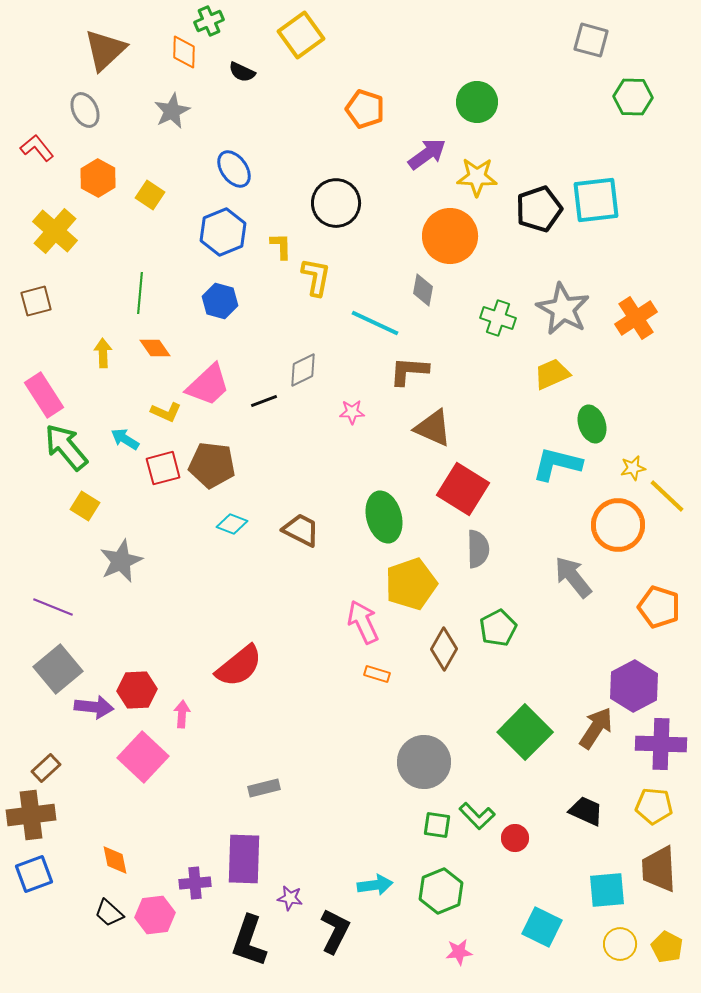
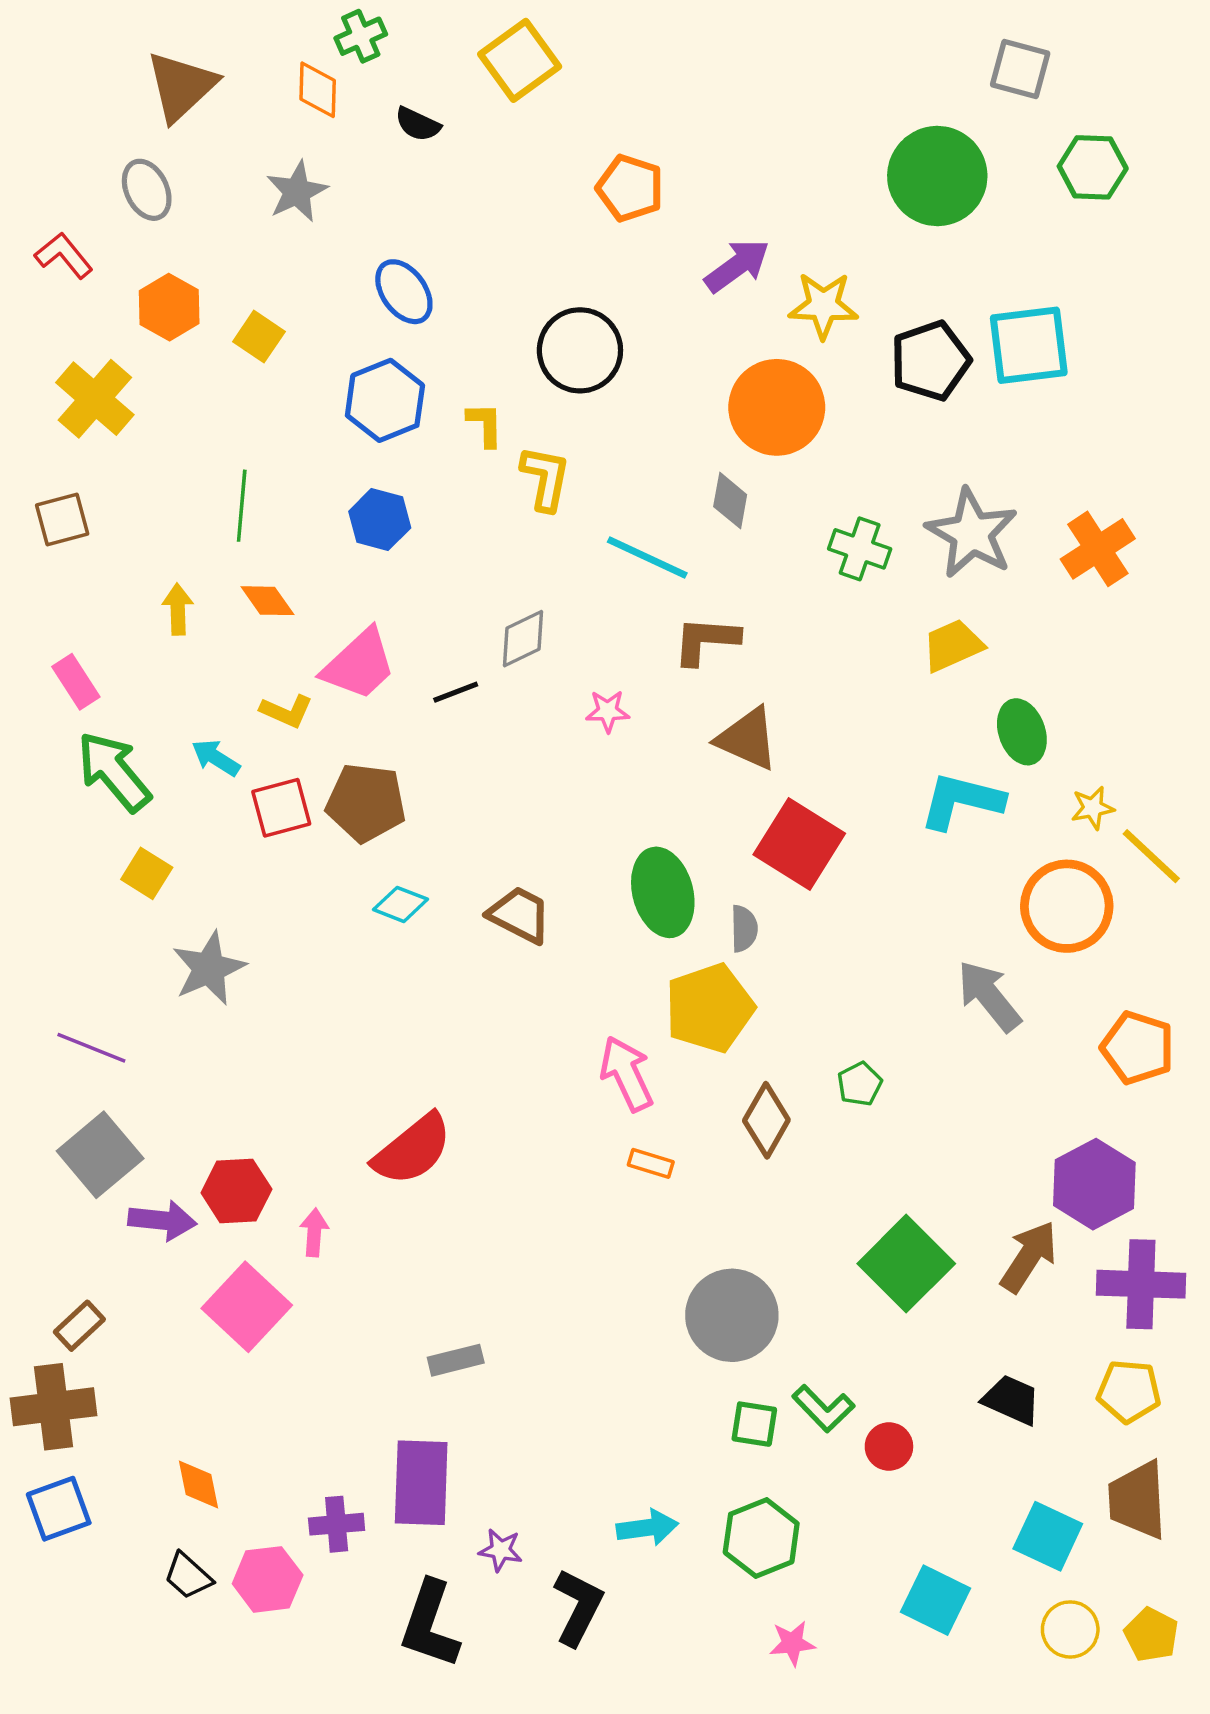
green circle: (477, 102) -> (937, 176), moved, size x1.4
pink rectangle: (44, 395) -> (76, 682), size x0.7
gray semicircle: (478, 549) -> (744, 929), moved, size x0.7
green pentagon: (498, 628) -> (860, 1084), size x0.7
cyan square: (607, 890) -> (1048, 1536), turned 30

